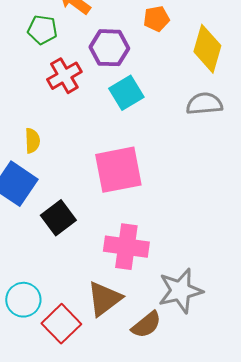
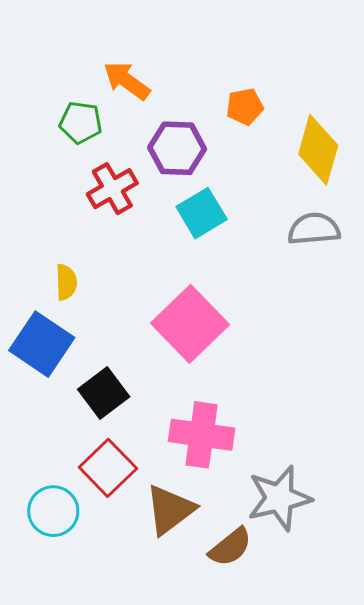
pink square: (118, 170) -> (190, 324), turned -33
red square: (61, 324) -> (108, 468), moved

